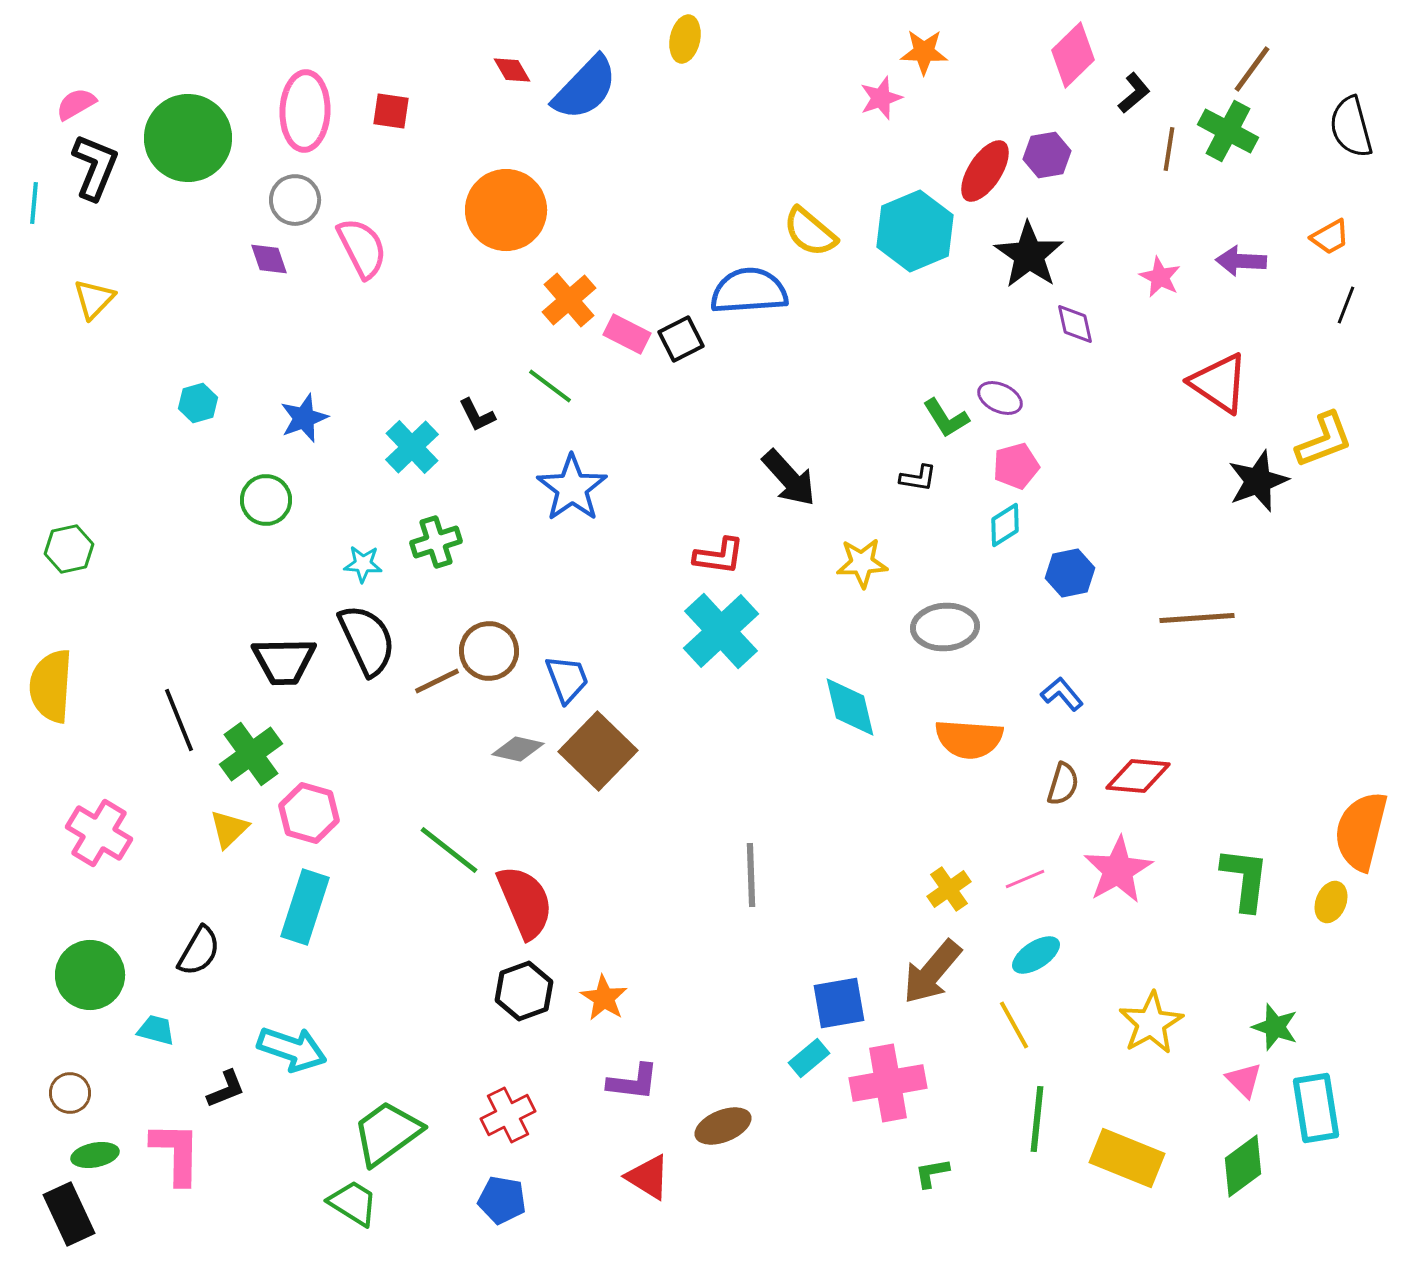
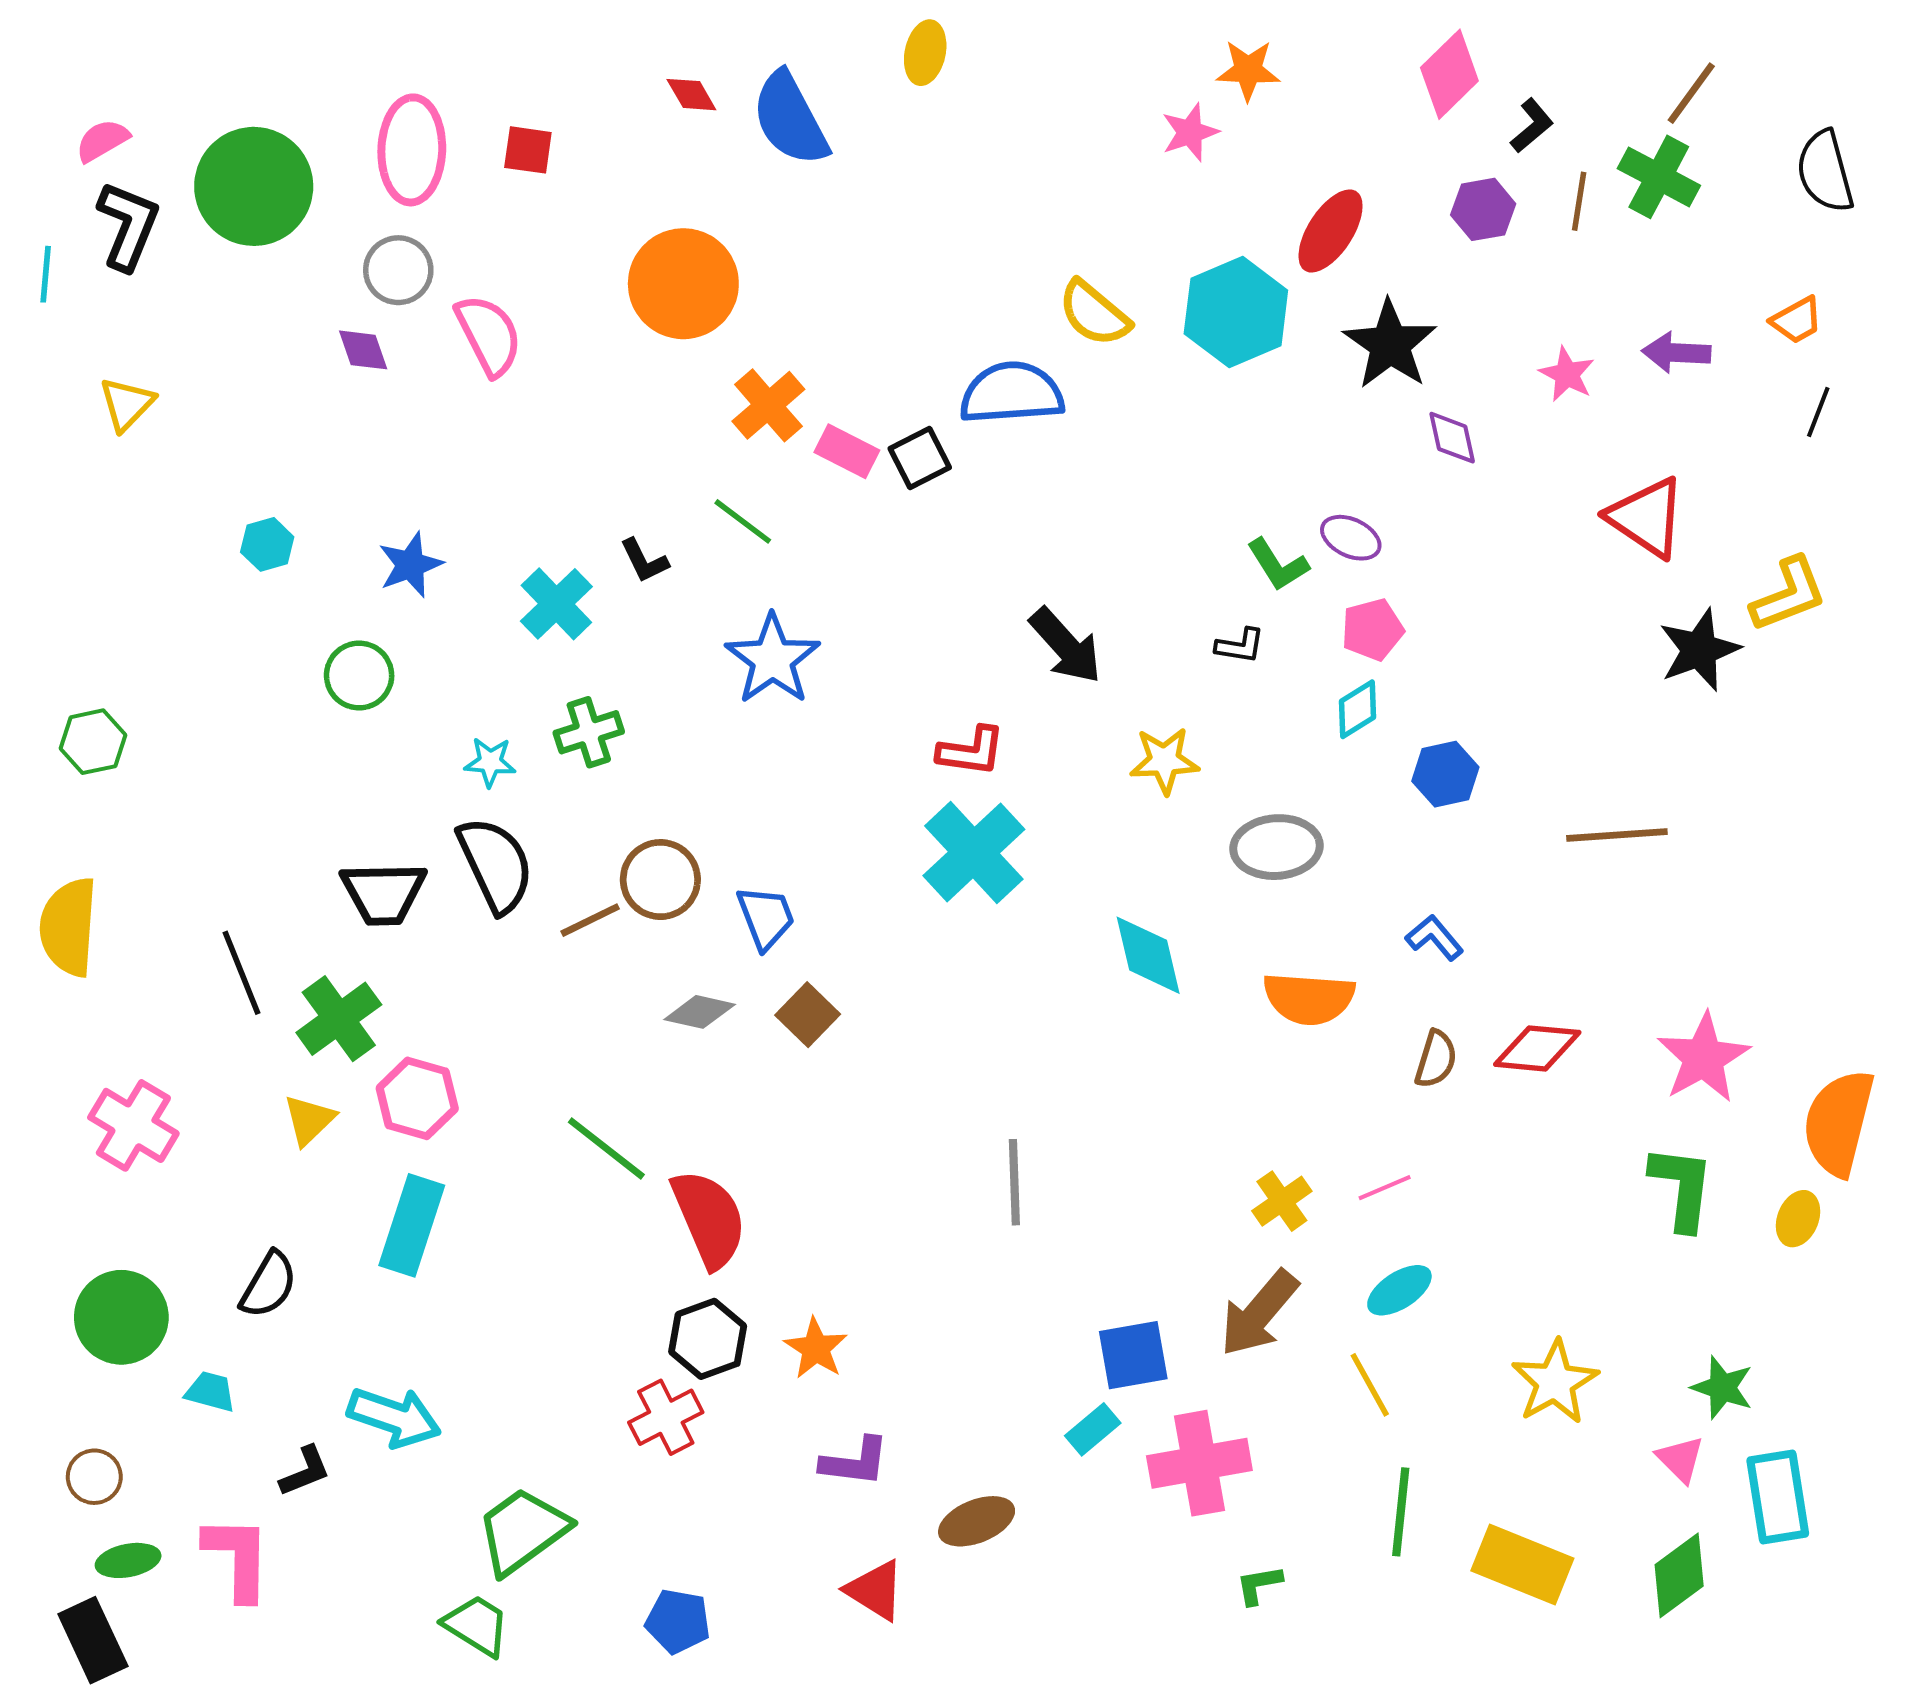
blue semicircle: (585, 88) -> (790, 119), turned 108
purple hexagon: (1047, 155) -> (1483, 209), moved
brown square: (598, 751) -> (808, 1015), size x0.6
pink star: (1118, 870) -> (1703, 1058), moved
red cross: (508, 1115) -> (666, 1417), moved

